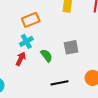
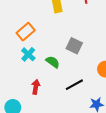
gray square: (71, 47) -> (74, 46), turned -35
red arrow: (21, 59) -> (36, 87), moved

